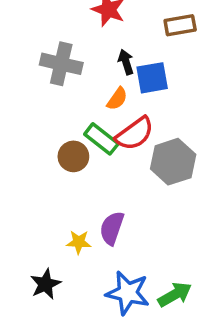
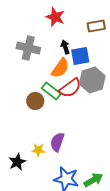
orange semicircle: (117, 99) -> (60, 68), size x1.5
gray hexagon: (173, 162) -> (92, 80), moved
black star: (45, 284) -> (17, 162), moved

